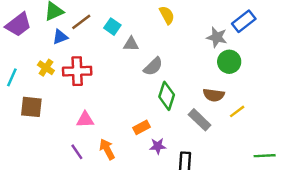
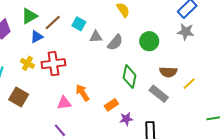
gray star: (217, 37) -> (186, 32), moved
green circle: (229, 62) -> (149, 41), moved
gray semicircle: (153, 66) -> (115, 42), moved
brown square: (31, 107) -> (19, 97), turned 30
orange arrow: (107, 149) -> (82, 93), moved

